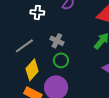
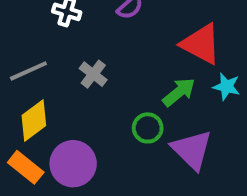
green circle: (61, 60) -> (148, 128), moved

